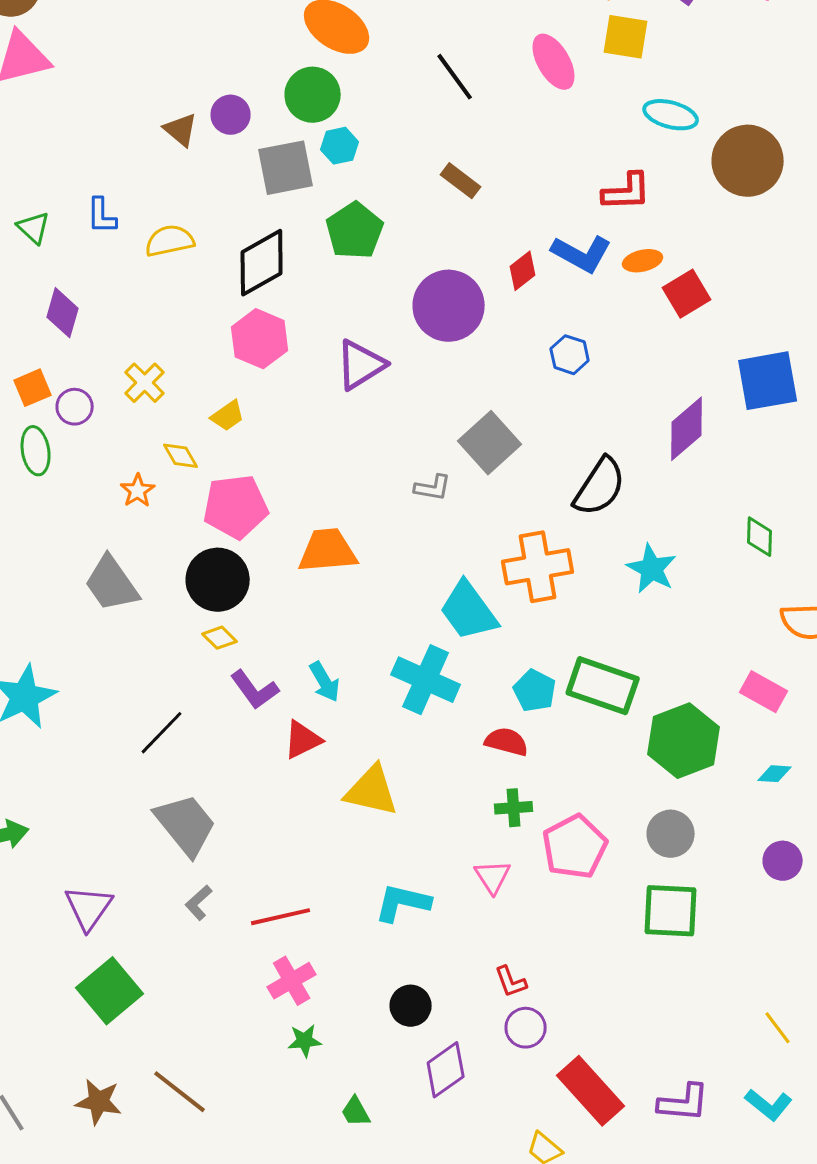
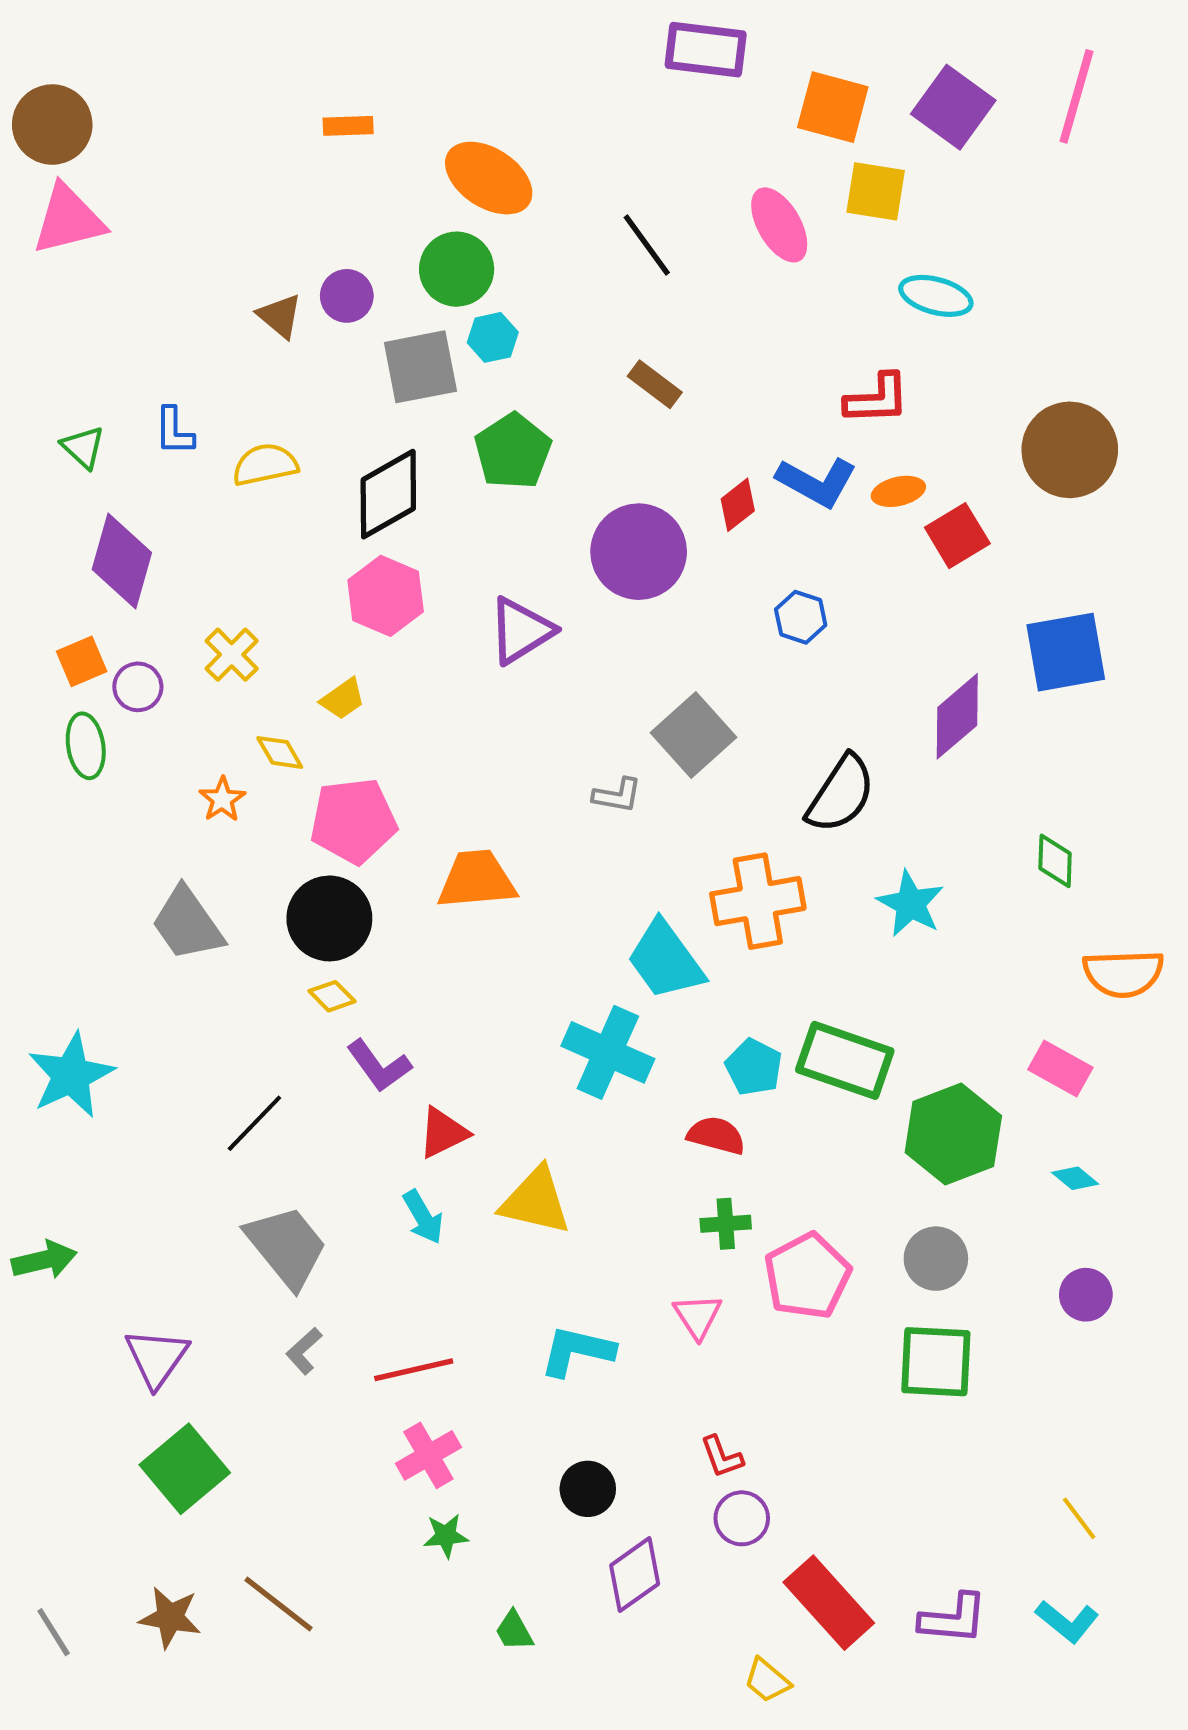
brown circle: (748, 161) -> (1070, 450), moved
purple diamond: (63, 313) -> (122, 561), size x1.4
cyan arrow: (325, 682) -> (423, 1217), moved
cyan diamond: (775, 774) -> (1075, 1178), turned 36

